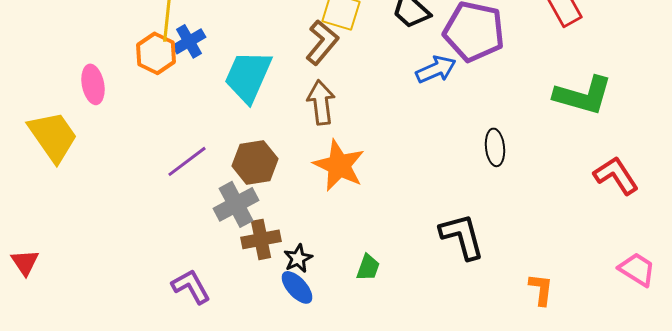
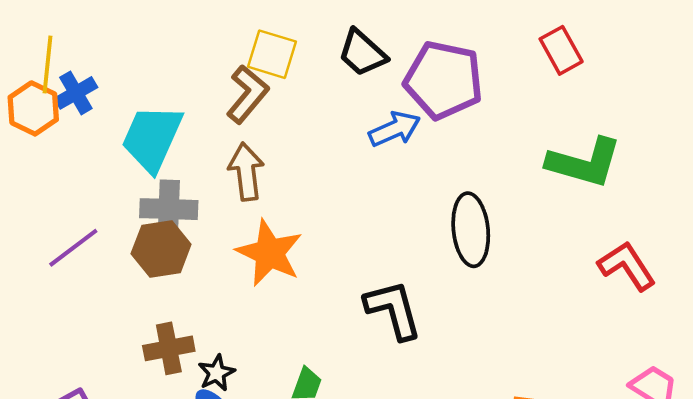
black ellipse: (495, 147) -> (471, 230), size x1.5
gray cross: (236, 204) -> (169, 209), moved, turned 30
black L-shape: (462, 236) -> (393, 310), moved

